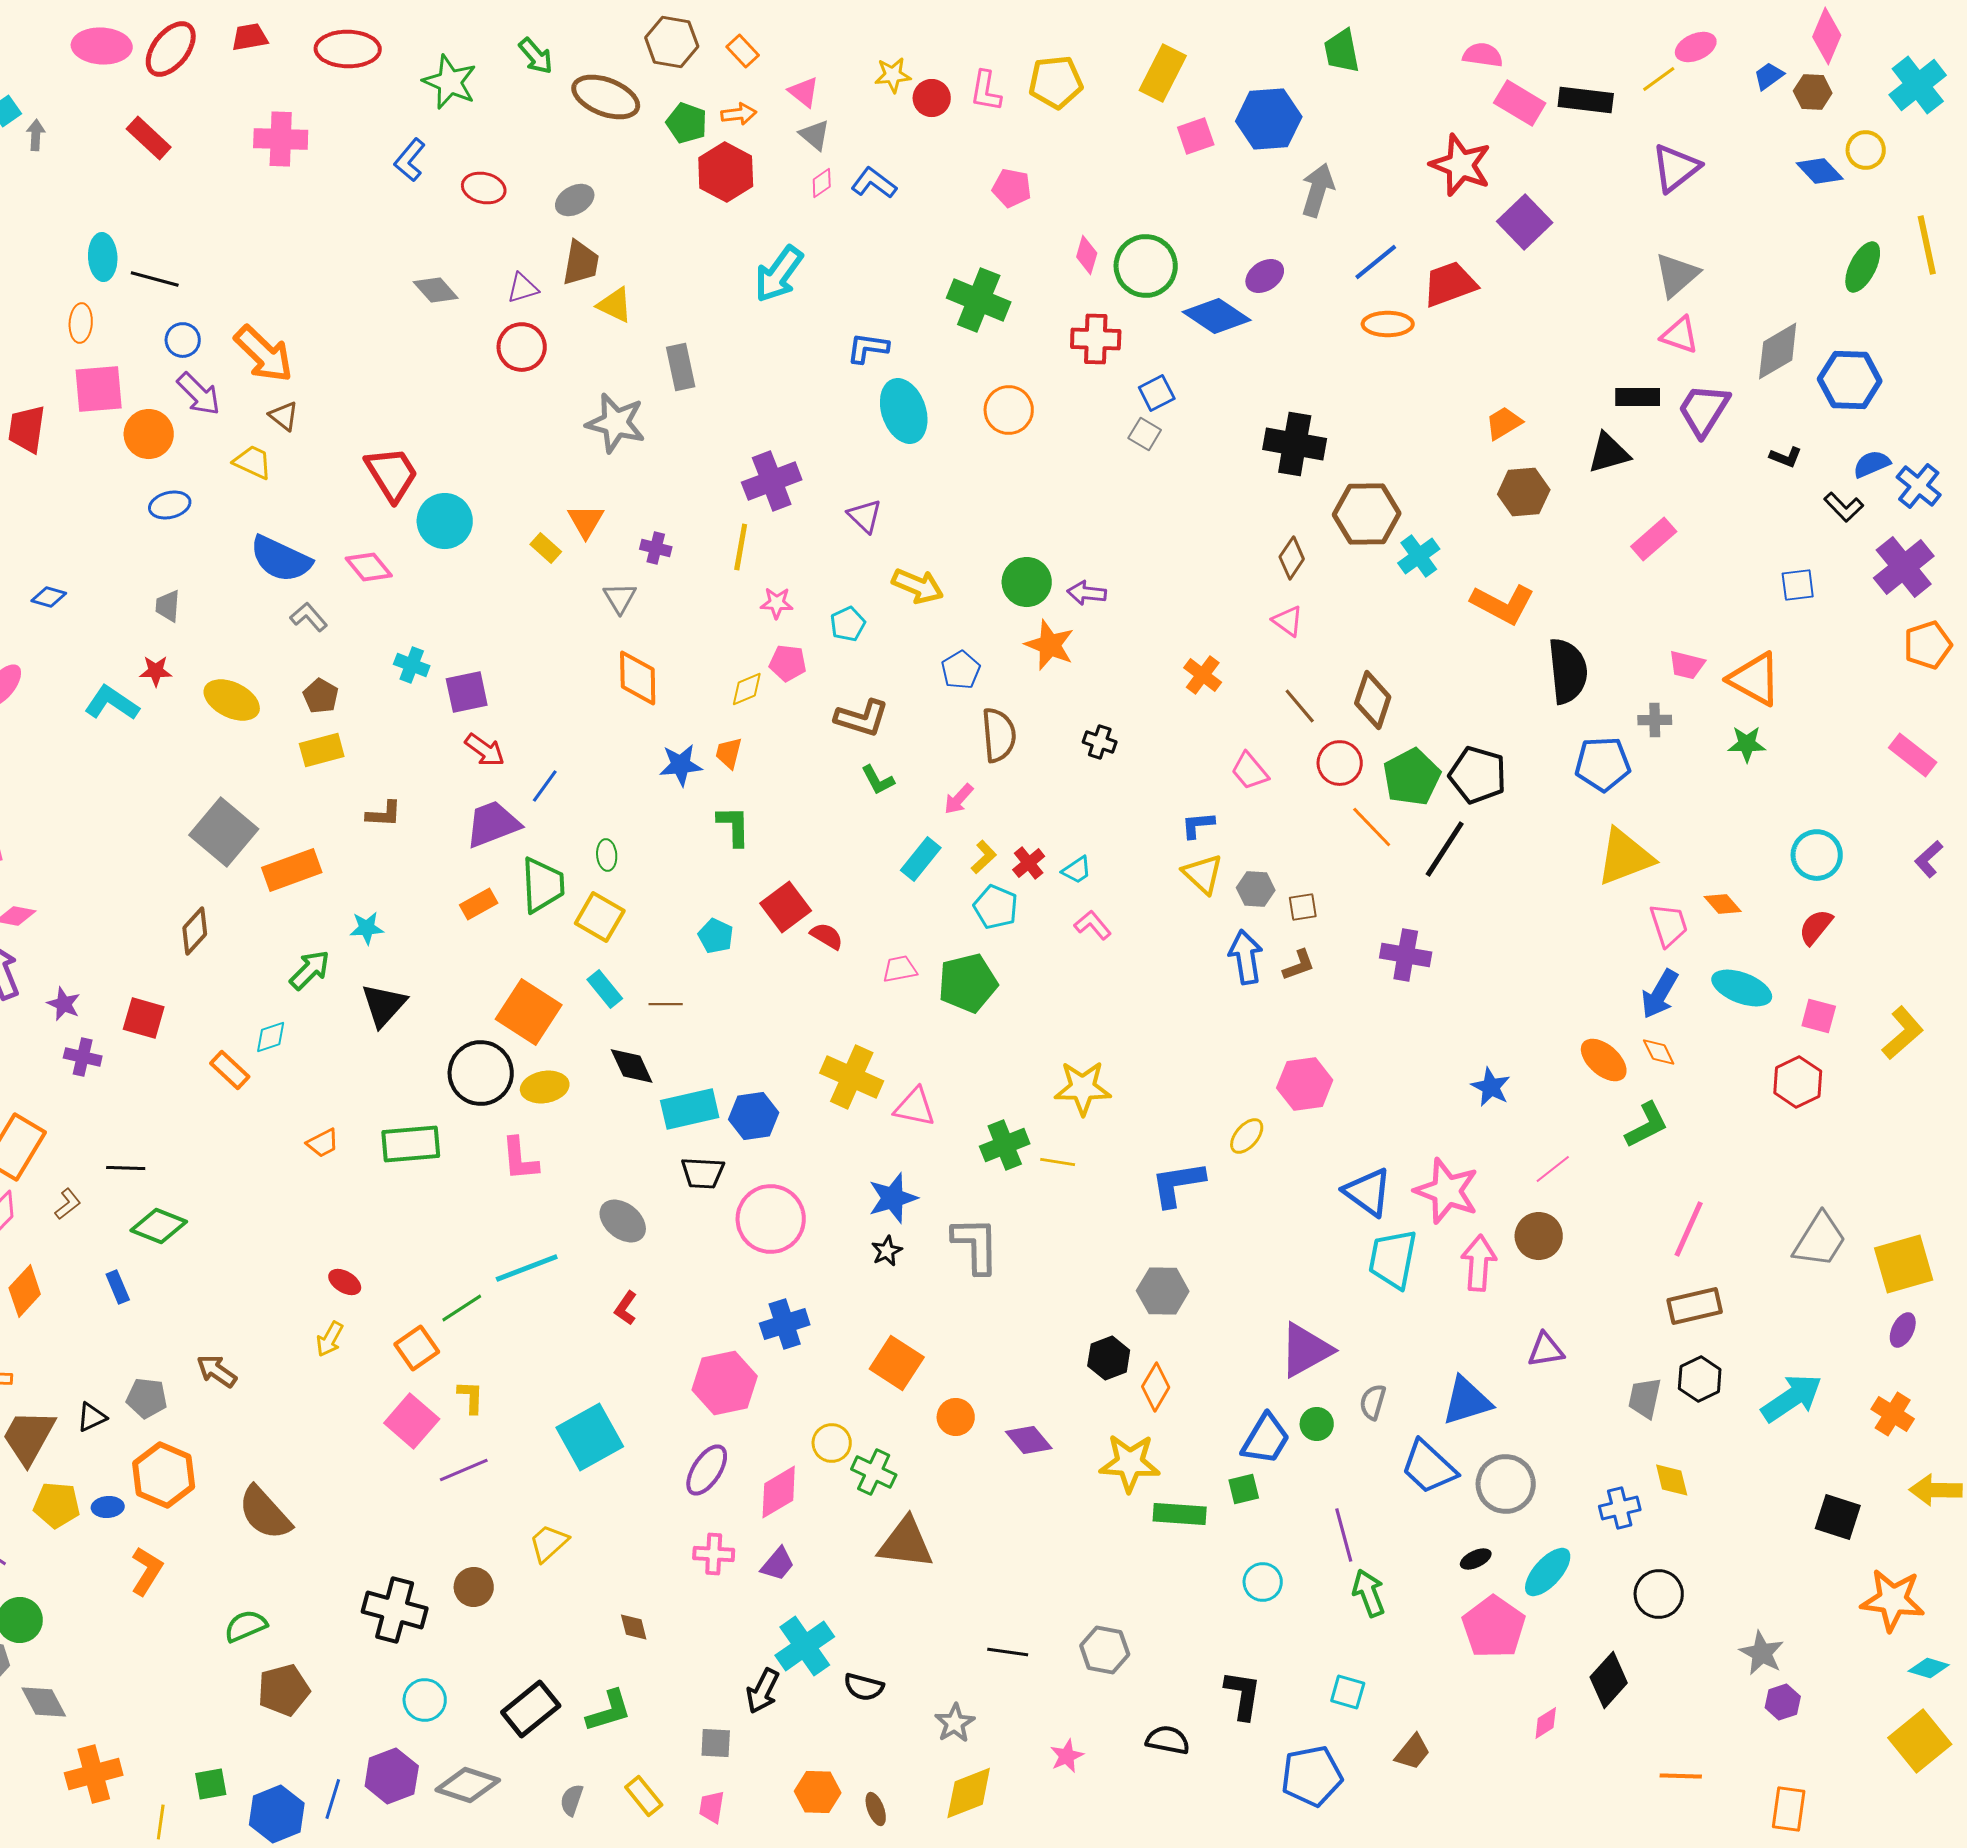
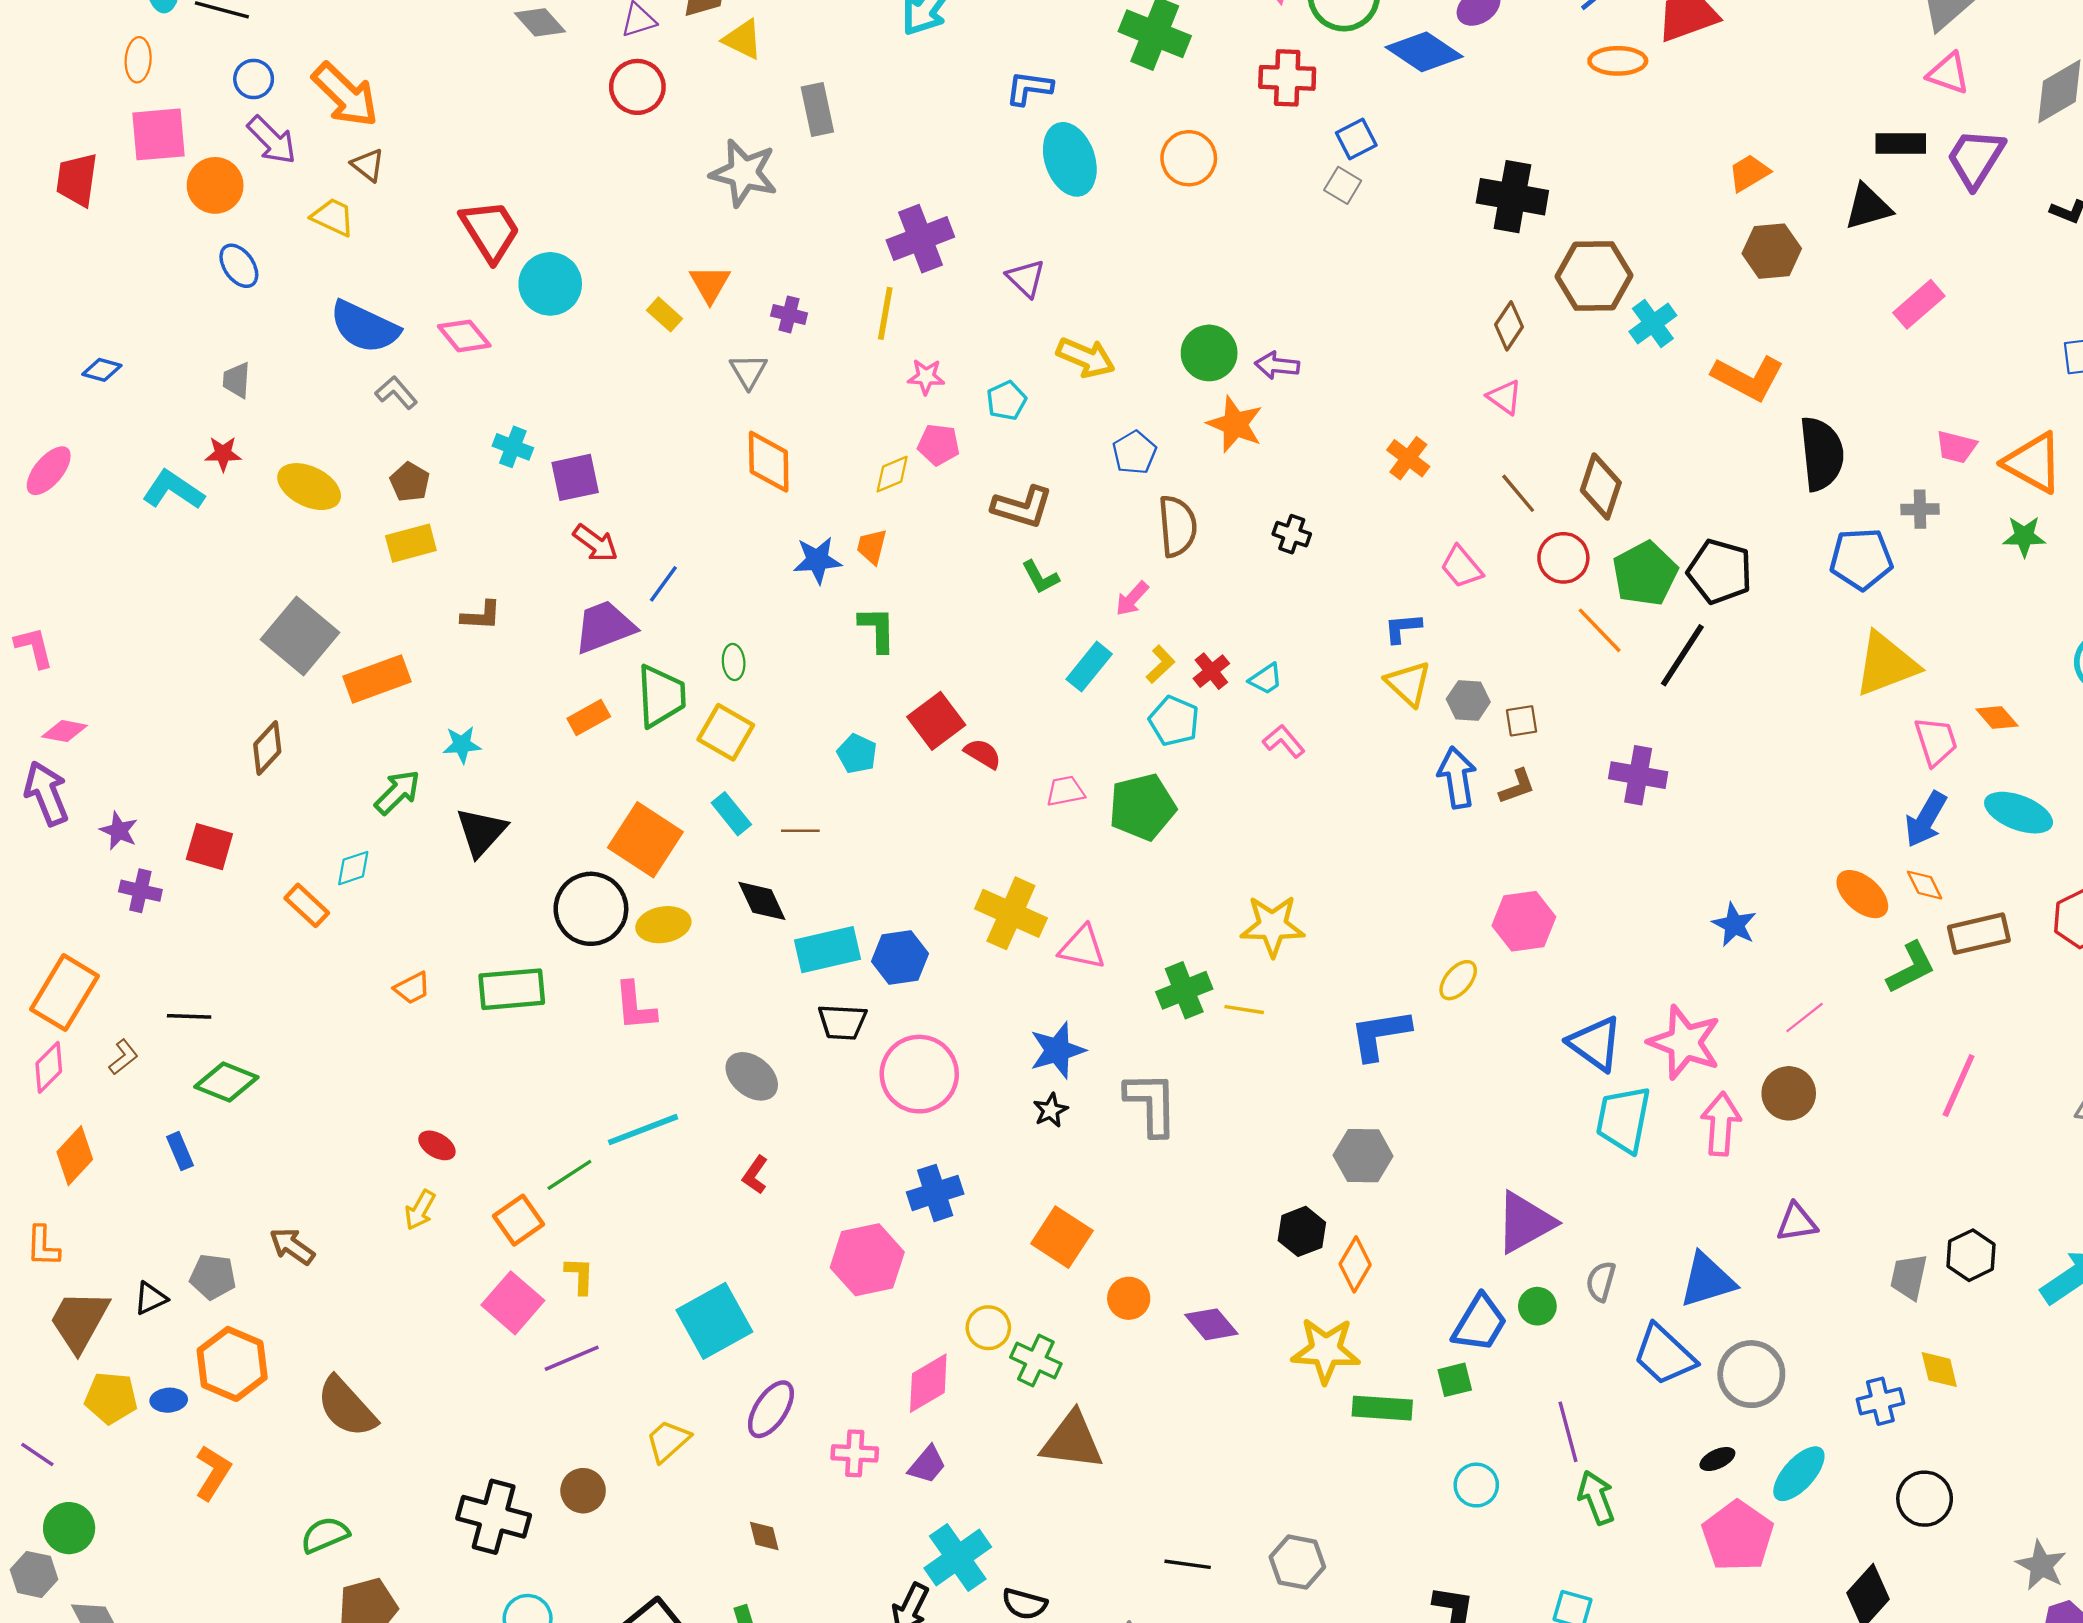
blue ellipse: (170, 505) -> (239, 266), turned 69
brown rectangle: (1695, 1306) -> (1979, 934), moved
purple ellipse: (707, 1470) -> (771, 1409), moved

